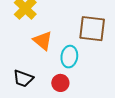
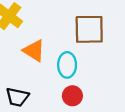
red circle: (60, 83) -> (72, 96), moved

